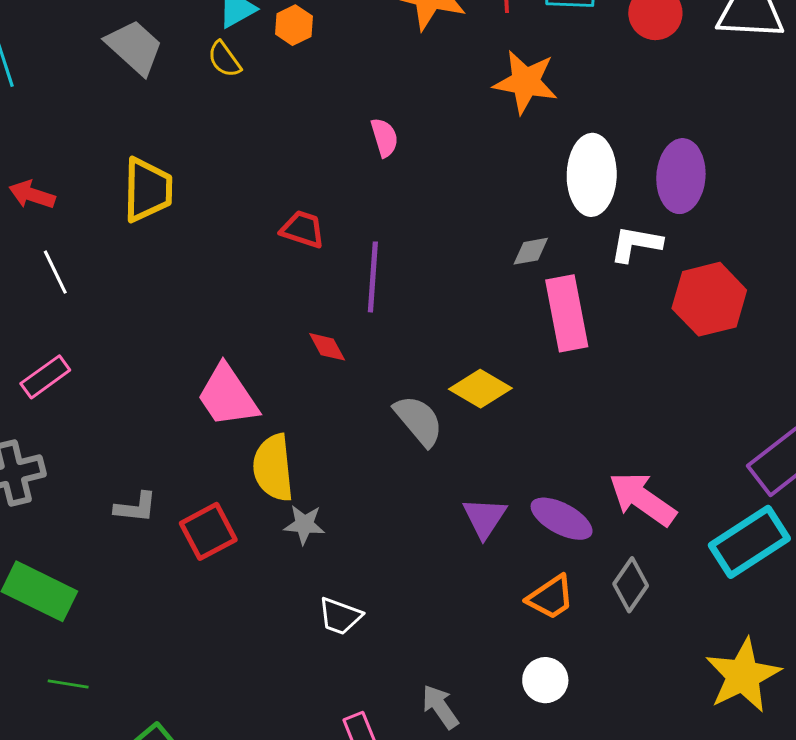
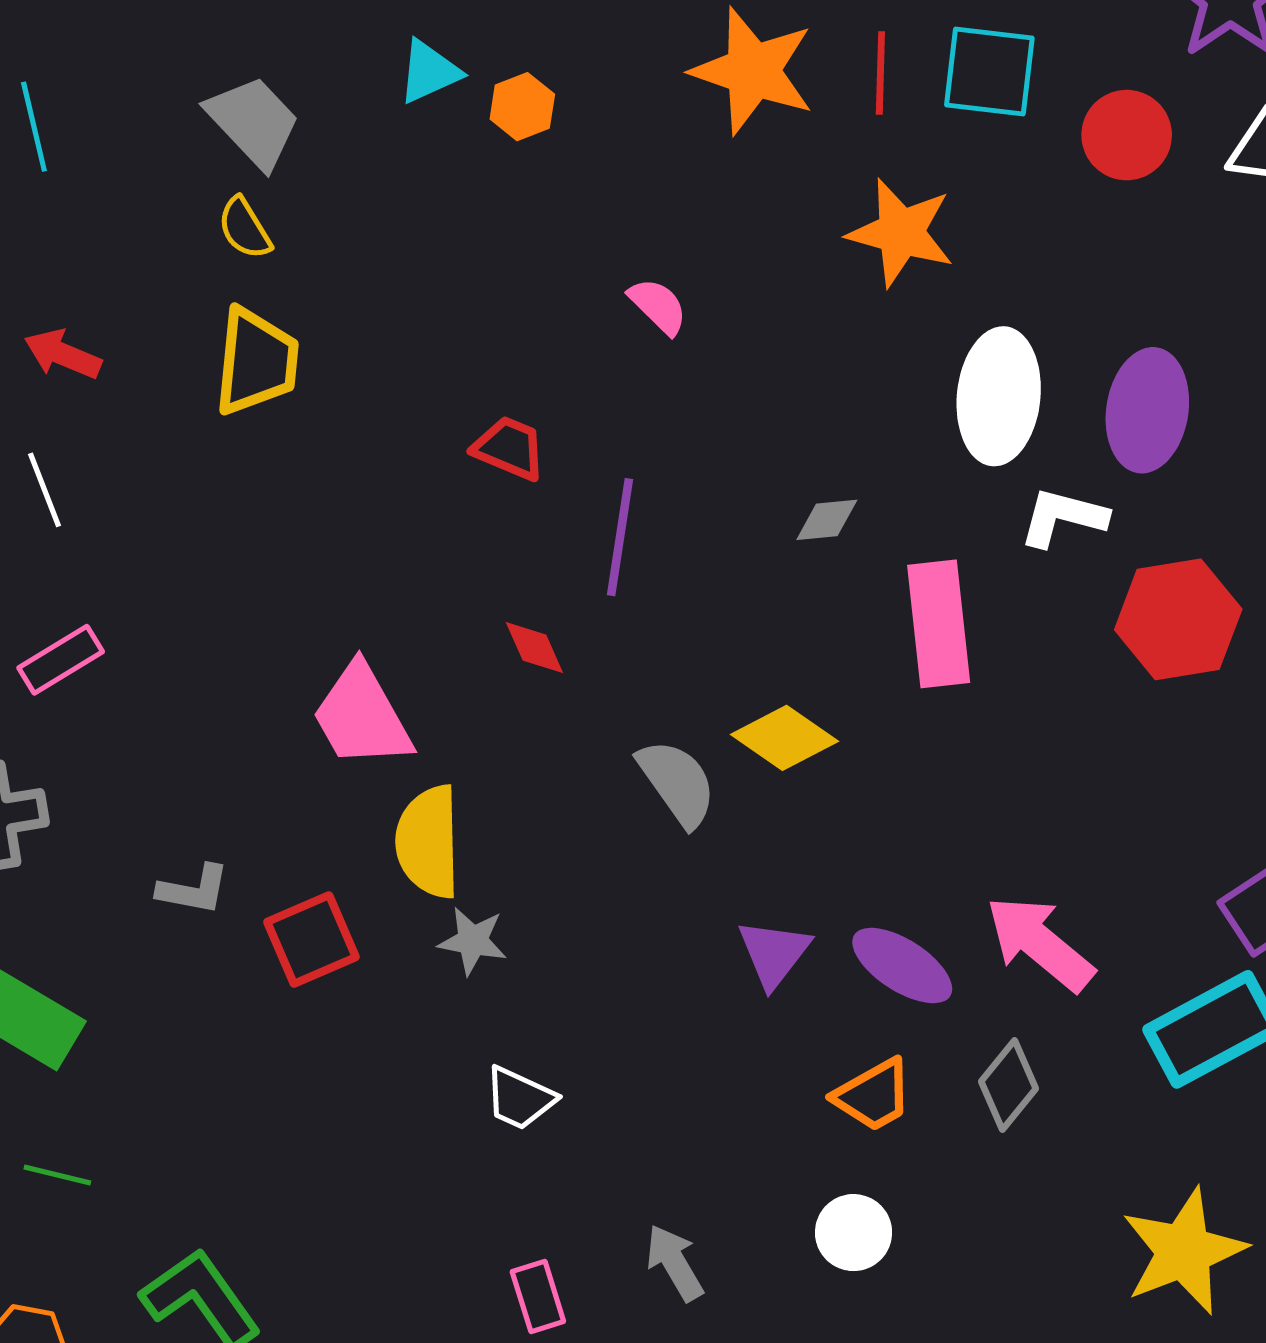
yellow semicircle: (224, 59) -> (245, 228), moved
pink semicircle: (384, 137) -> (658, 306), turned -33
gray diamond: (531, 251) -> (827, 520), moved
white line: (55, 272) -> (44, 490), moved

